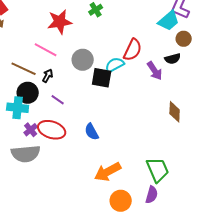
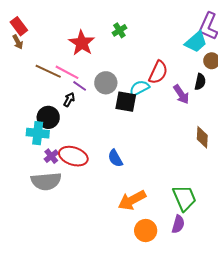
red star: (60, 22) -> (82, 43), turned -30
black semicircle: (173, 59) -> (200, 82), turned -63
brown line: (24, 69) -> (48, 71), moved
purple line: (58, 100) -> (80, 86), moved

